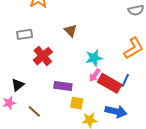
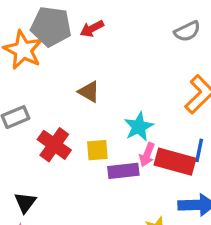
purple rectangle: (63, 86) -> (123, 171), moved
yellow square: (77, 103) -> (97, 150), moved

